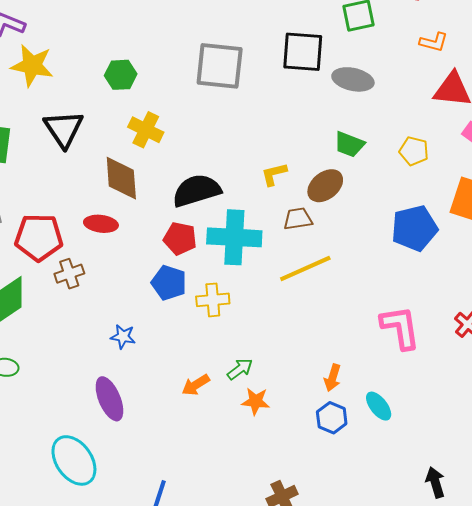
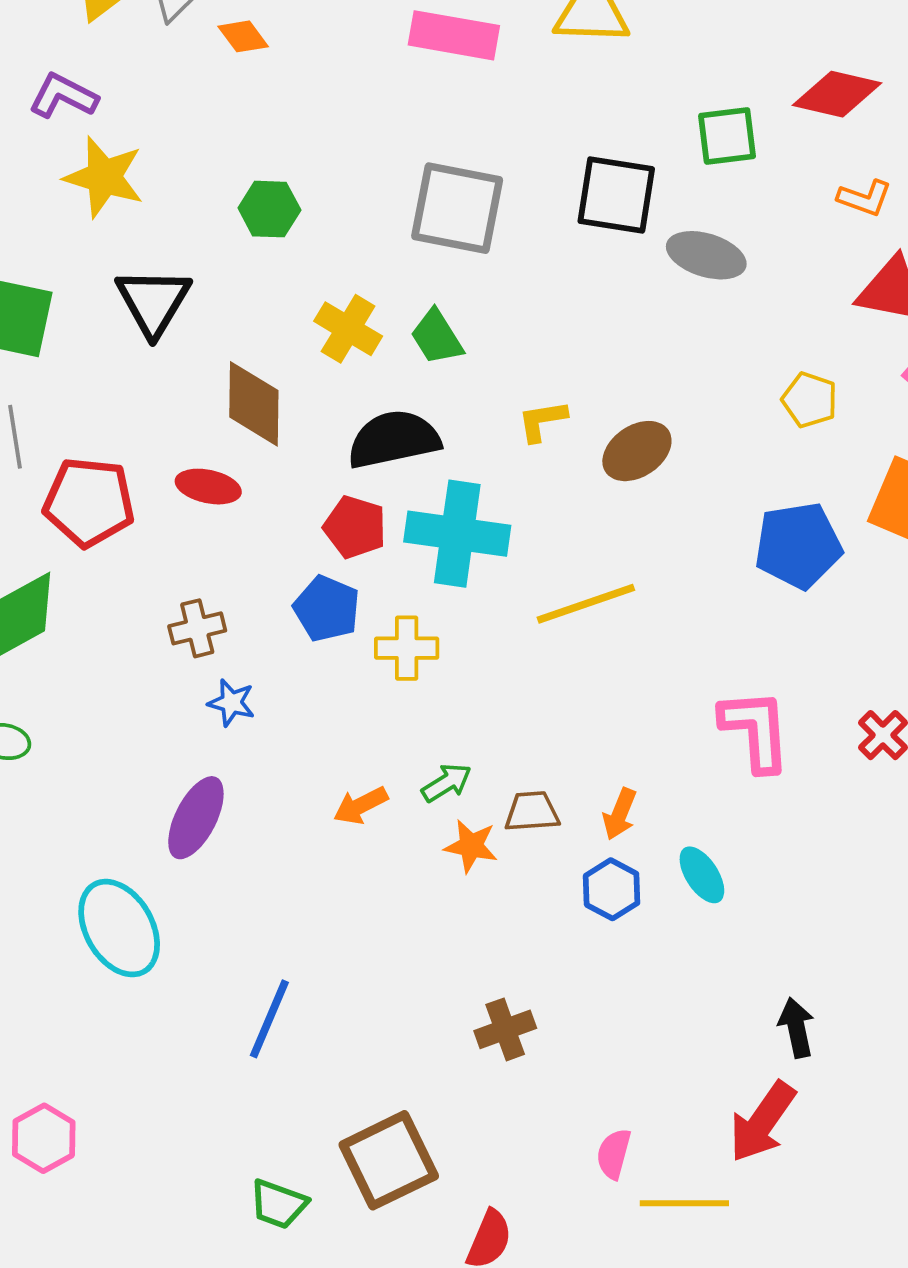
yellow cross: (146, 130) -> (348, 329), moved
green trapezoid: (349, 144) -> (437, 337), moved, turned 32
brown trapezoid: (298, 219) -> (532, 812), moved
brown cross: (69, 274) -> (197, 628), moved
purple ellipse: (109, 399) -> (196, 818), turned 45

